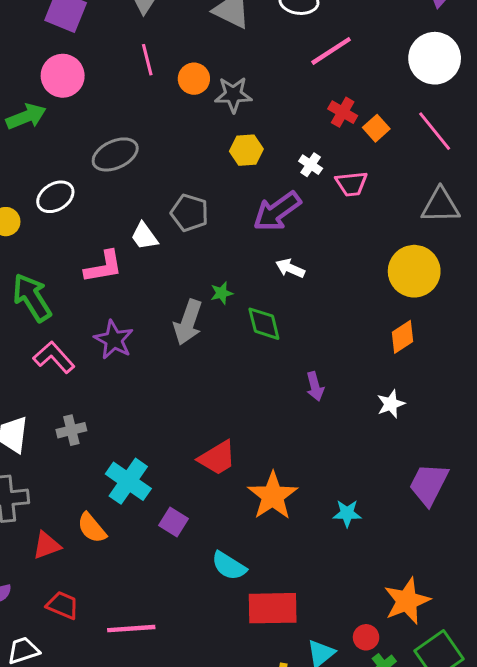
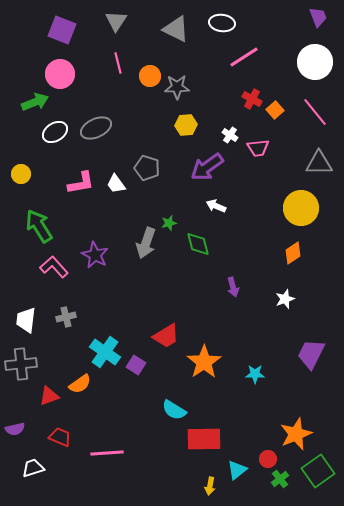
white ellipse: (55, 197) -> (55, 132), moved
pink L-shape: (103, 267) -> (81, 183), moved
purple square: (173, 522) -> (136, 365), moved
orange semicircle: (92, 528) -> (80, 384), turned -85

